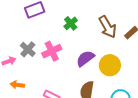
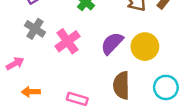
gray cross: (28, 49) -> (35, 29), moved

